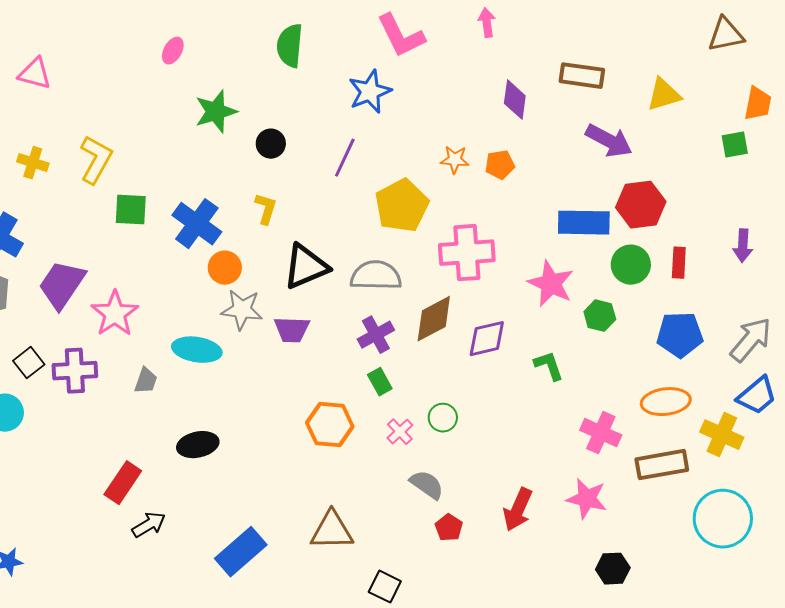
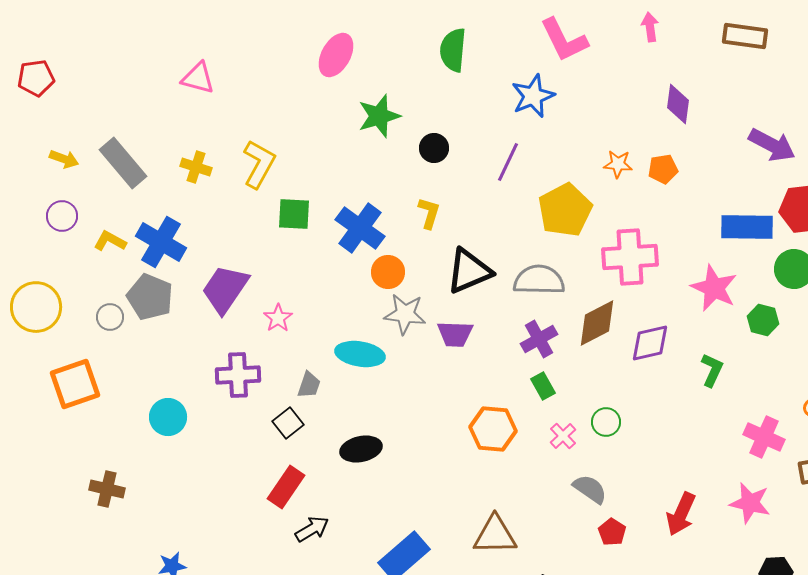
pink ellipse: (173, 51) -> (336, 55), size x1.6
brown rectangle: (582, 76) -> (745, 36), moved
pink star: (115, 314) -> (278, 318), size x0.6
black square: (29, 363) -> (288, 423), moved
green L-shape: (549, 366) -> (712, 370), turned 44

